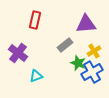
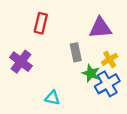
gray rectangle: (65, 45) -> (76, 52), turned -63
cyan triangle: (36, 76) -> (52, 98), moved, turned 32

